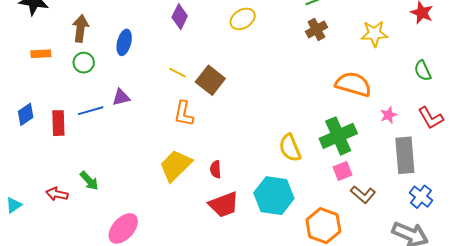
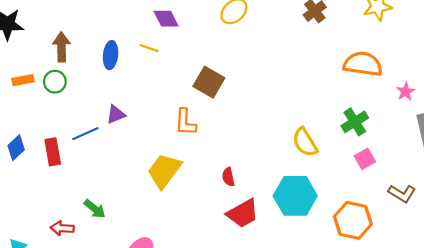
purple diamond: (180, 17) -> (166, 19), turned -45
green circle: (84, 63) -> (55, 82), moved
yellow line: (178, 73) -> (149, 48), moved
green cross: (338, 136) -> (355, 122), size x0.7
yellow trapezoid: (176, 166) -> (164, 171), moved
brown L-shape: (363, 194) -> (402, 194), moved

